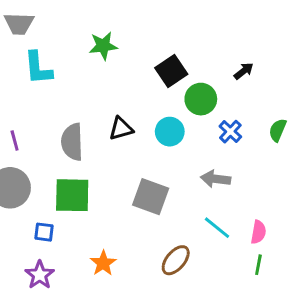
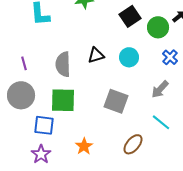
green circle: (201, 99) -> (158, 27), moved
gray arrow: (216, 179) -> (160, 89), turned -54
blue square: (44, 232) -> (44, 125), size x1.5

